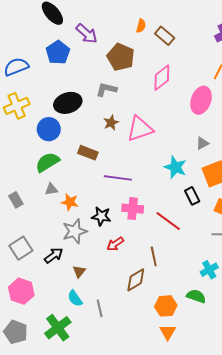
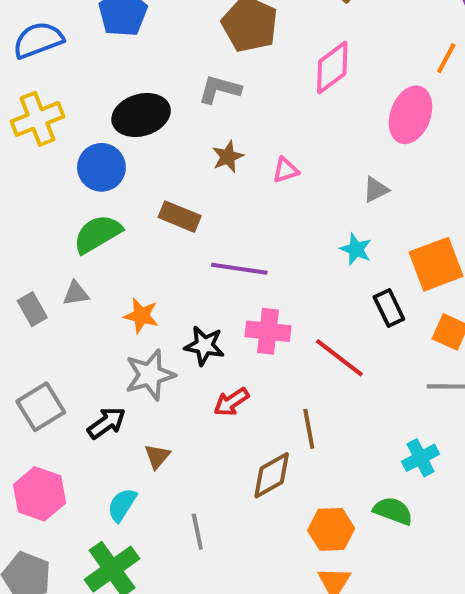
pink triangle: (140, 129) -> (286, 170), size x0.5
gray triangle: (202, 143) -> (376, 190), moved
cyan star: (175, 167) -> (356, 249), size x0.7
gray triangle: (51, 189) -> (76, 293), moved
cyan semicircle: (75, 298) -> (122, 505), moved, turned 66

